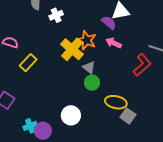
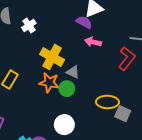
orange star: (87, 40) -> (49, 83), moved
green circle: (92, 83) -> (67, 89), moved

